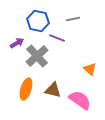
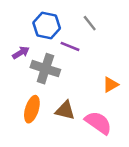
gray line: (73, 19) -> (90, 23), turned 64
gray cross: (37, 56) -> (45, 69), turned -30
orange triangle: (90, 69) -> (111, 85), turned 48

